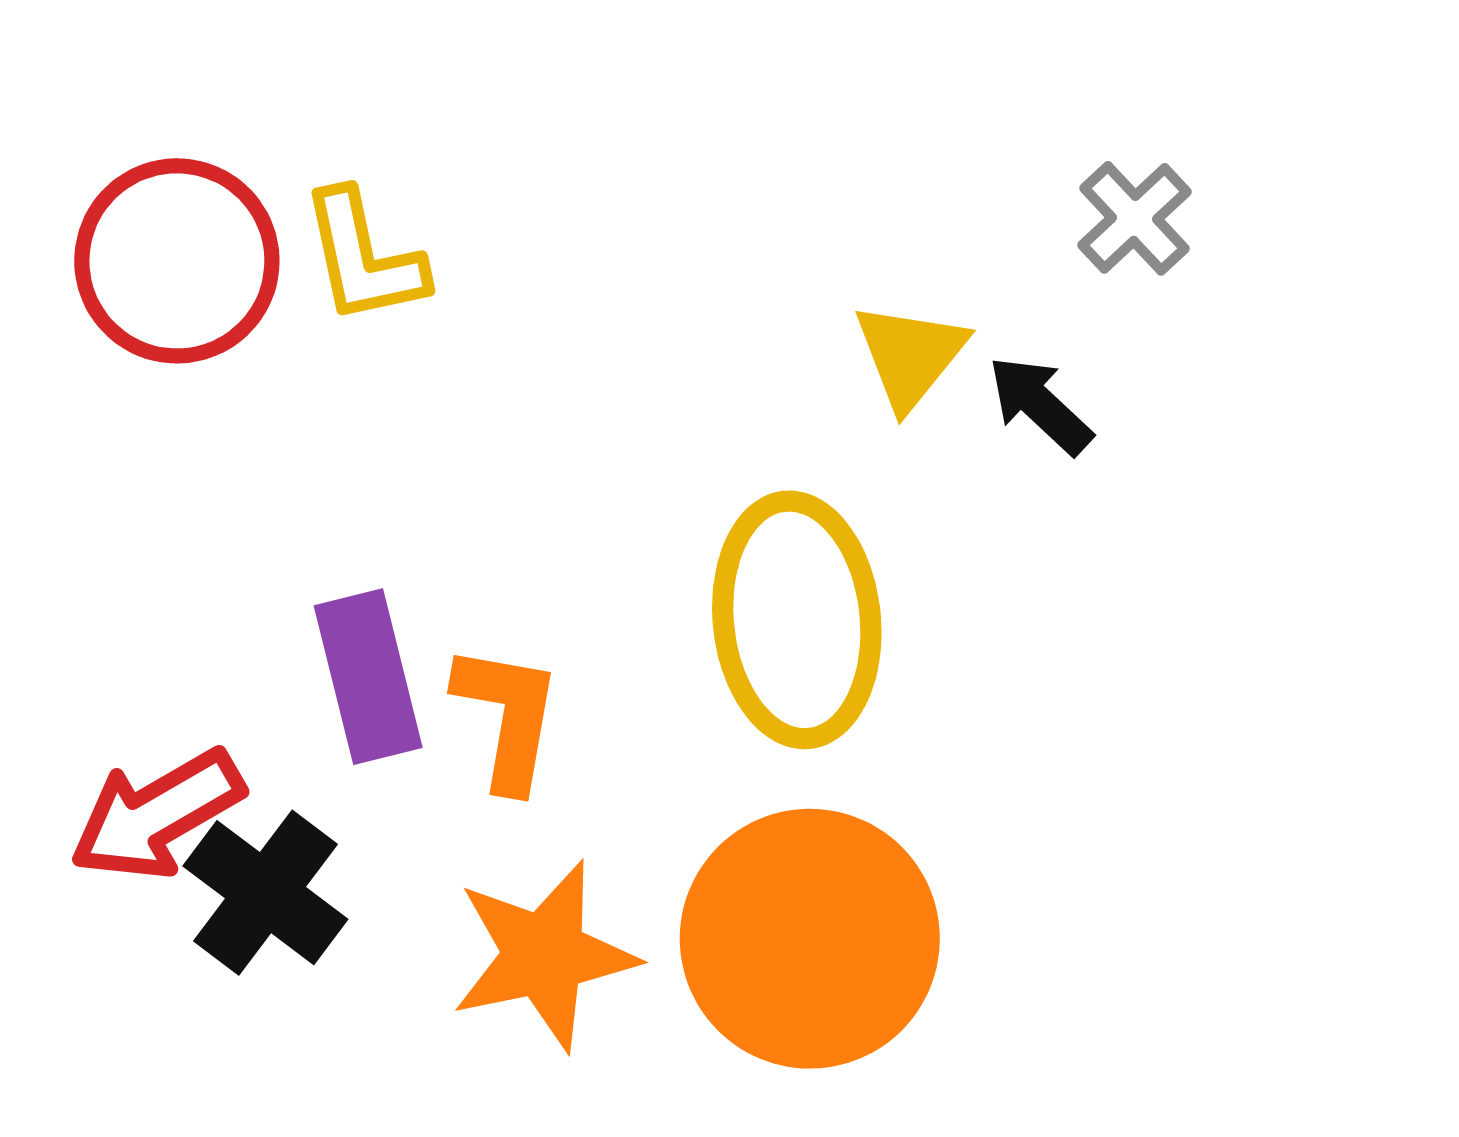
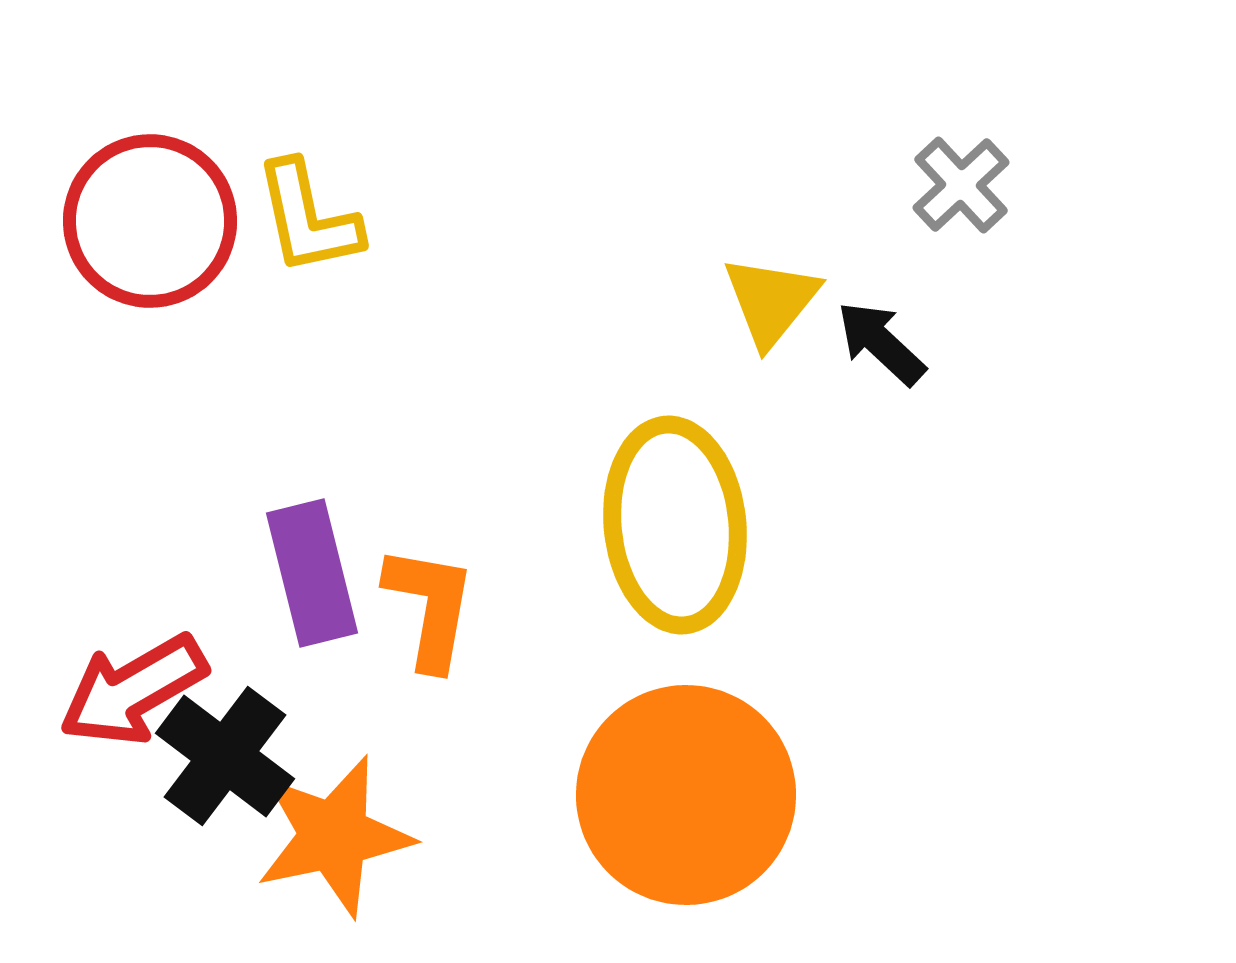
orange star: (544, 955) -> (334, 836), moved

